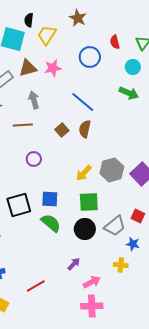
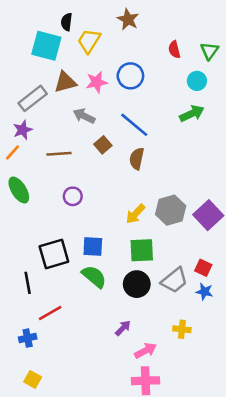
blue circle: (90, 57) -> (130, 76), moved
green arrow: (129, 93) -> (192, 114), turned -48
gray arrow: (34, 100) -> (84, 116), moved, turned -48
brown square: (62, 130) -> (103, 145), moved
blue star: (133, 244) -> (204, 292), moved
red line: (36, 286) -> (50, 313), moved

